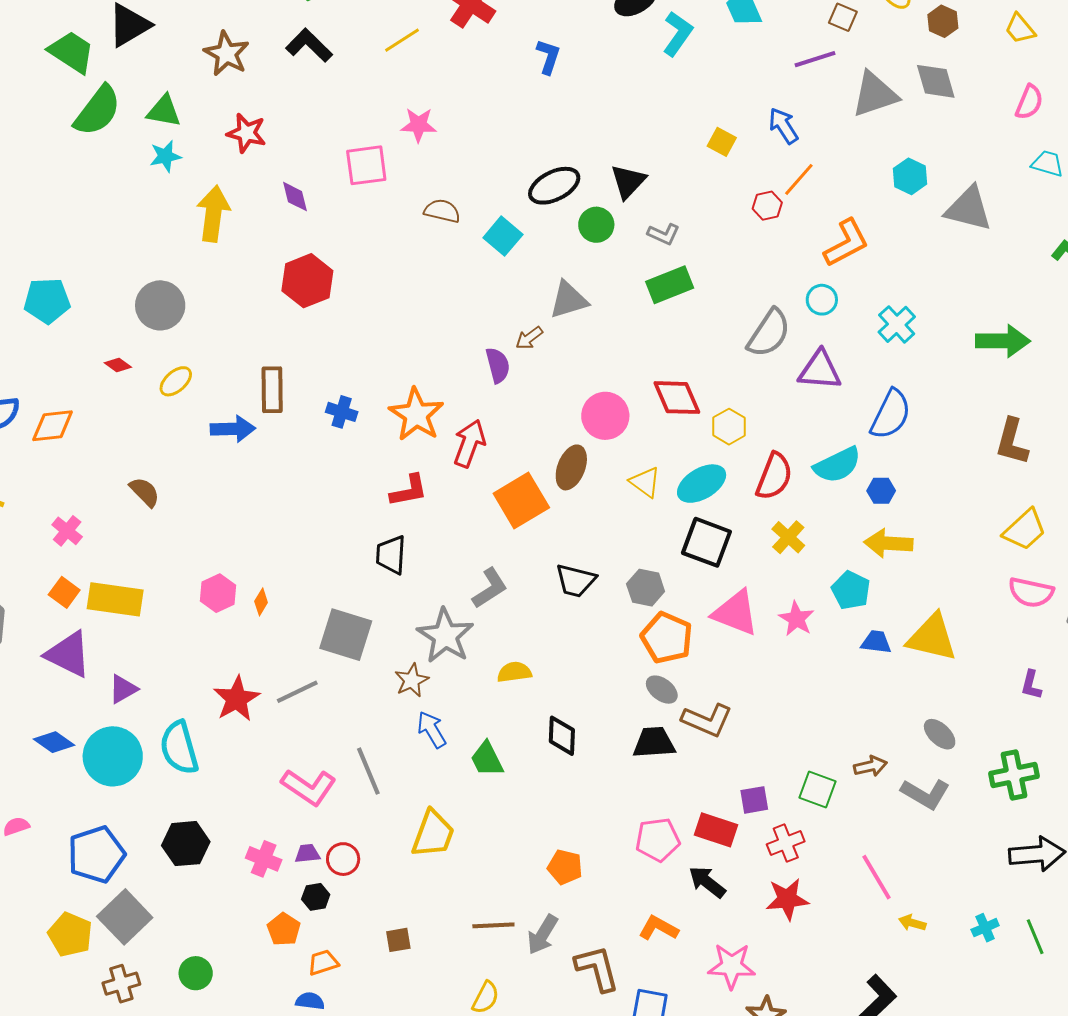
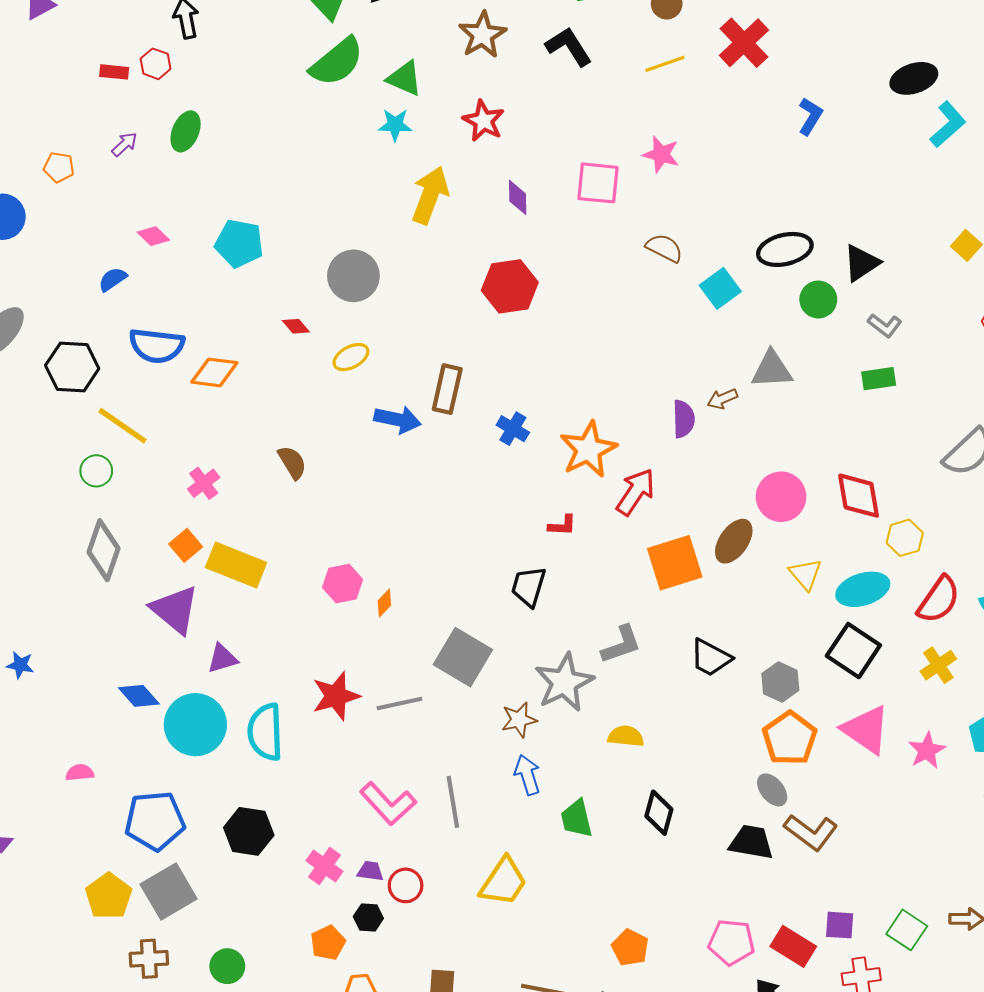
green rectangle: (670, 285) -> (879, 379), size x0.7
red L-shape: (409, 491) -> (562, 525), size x0.7

